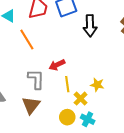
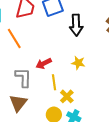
yellow star: (97, 85) -> (78, 63), moved

